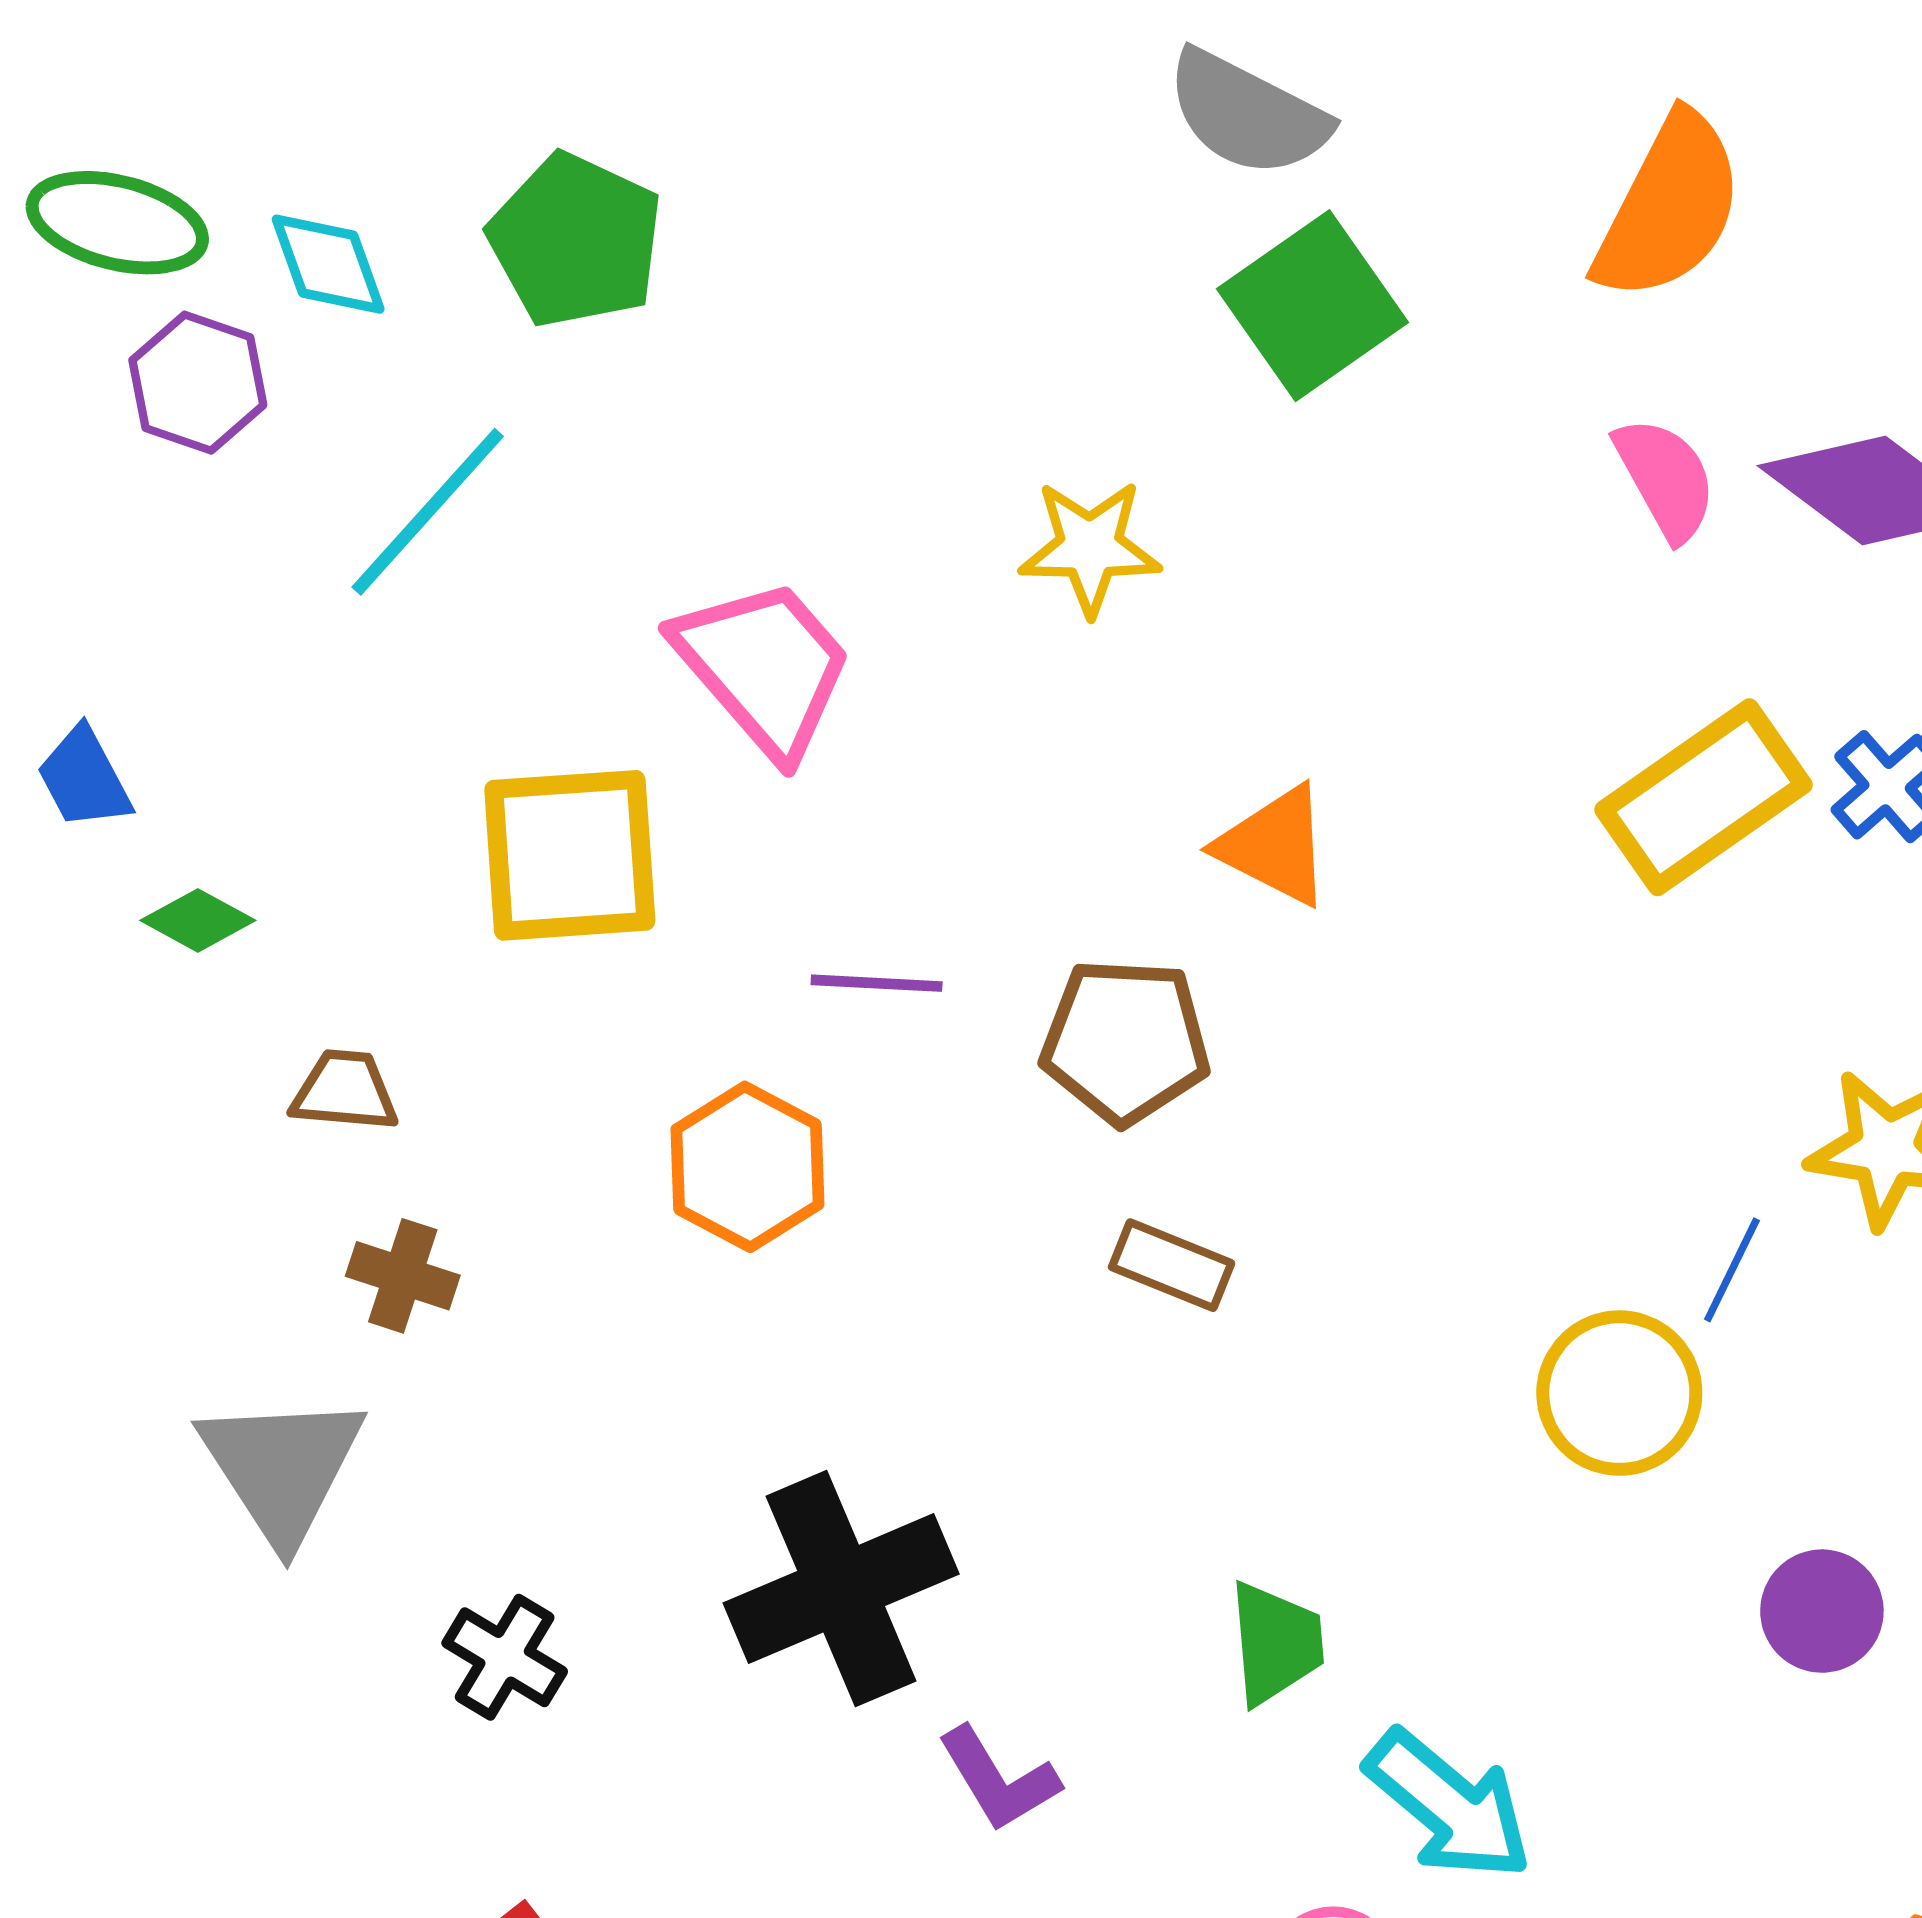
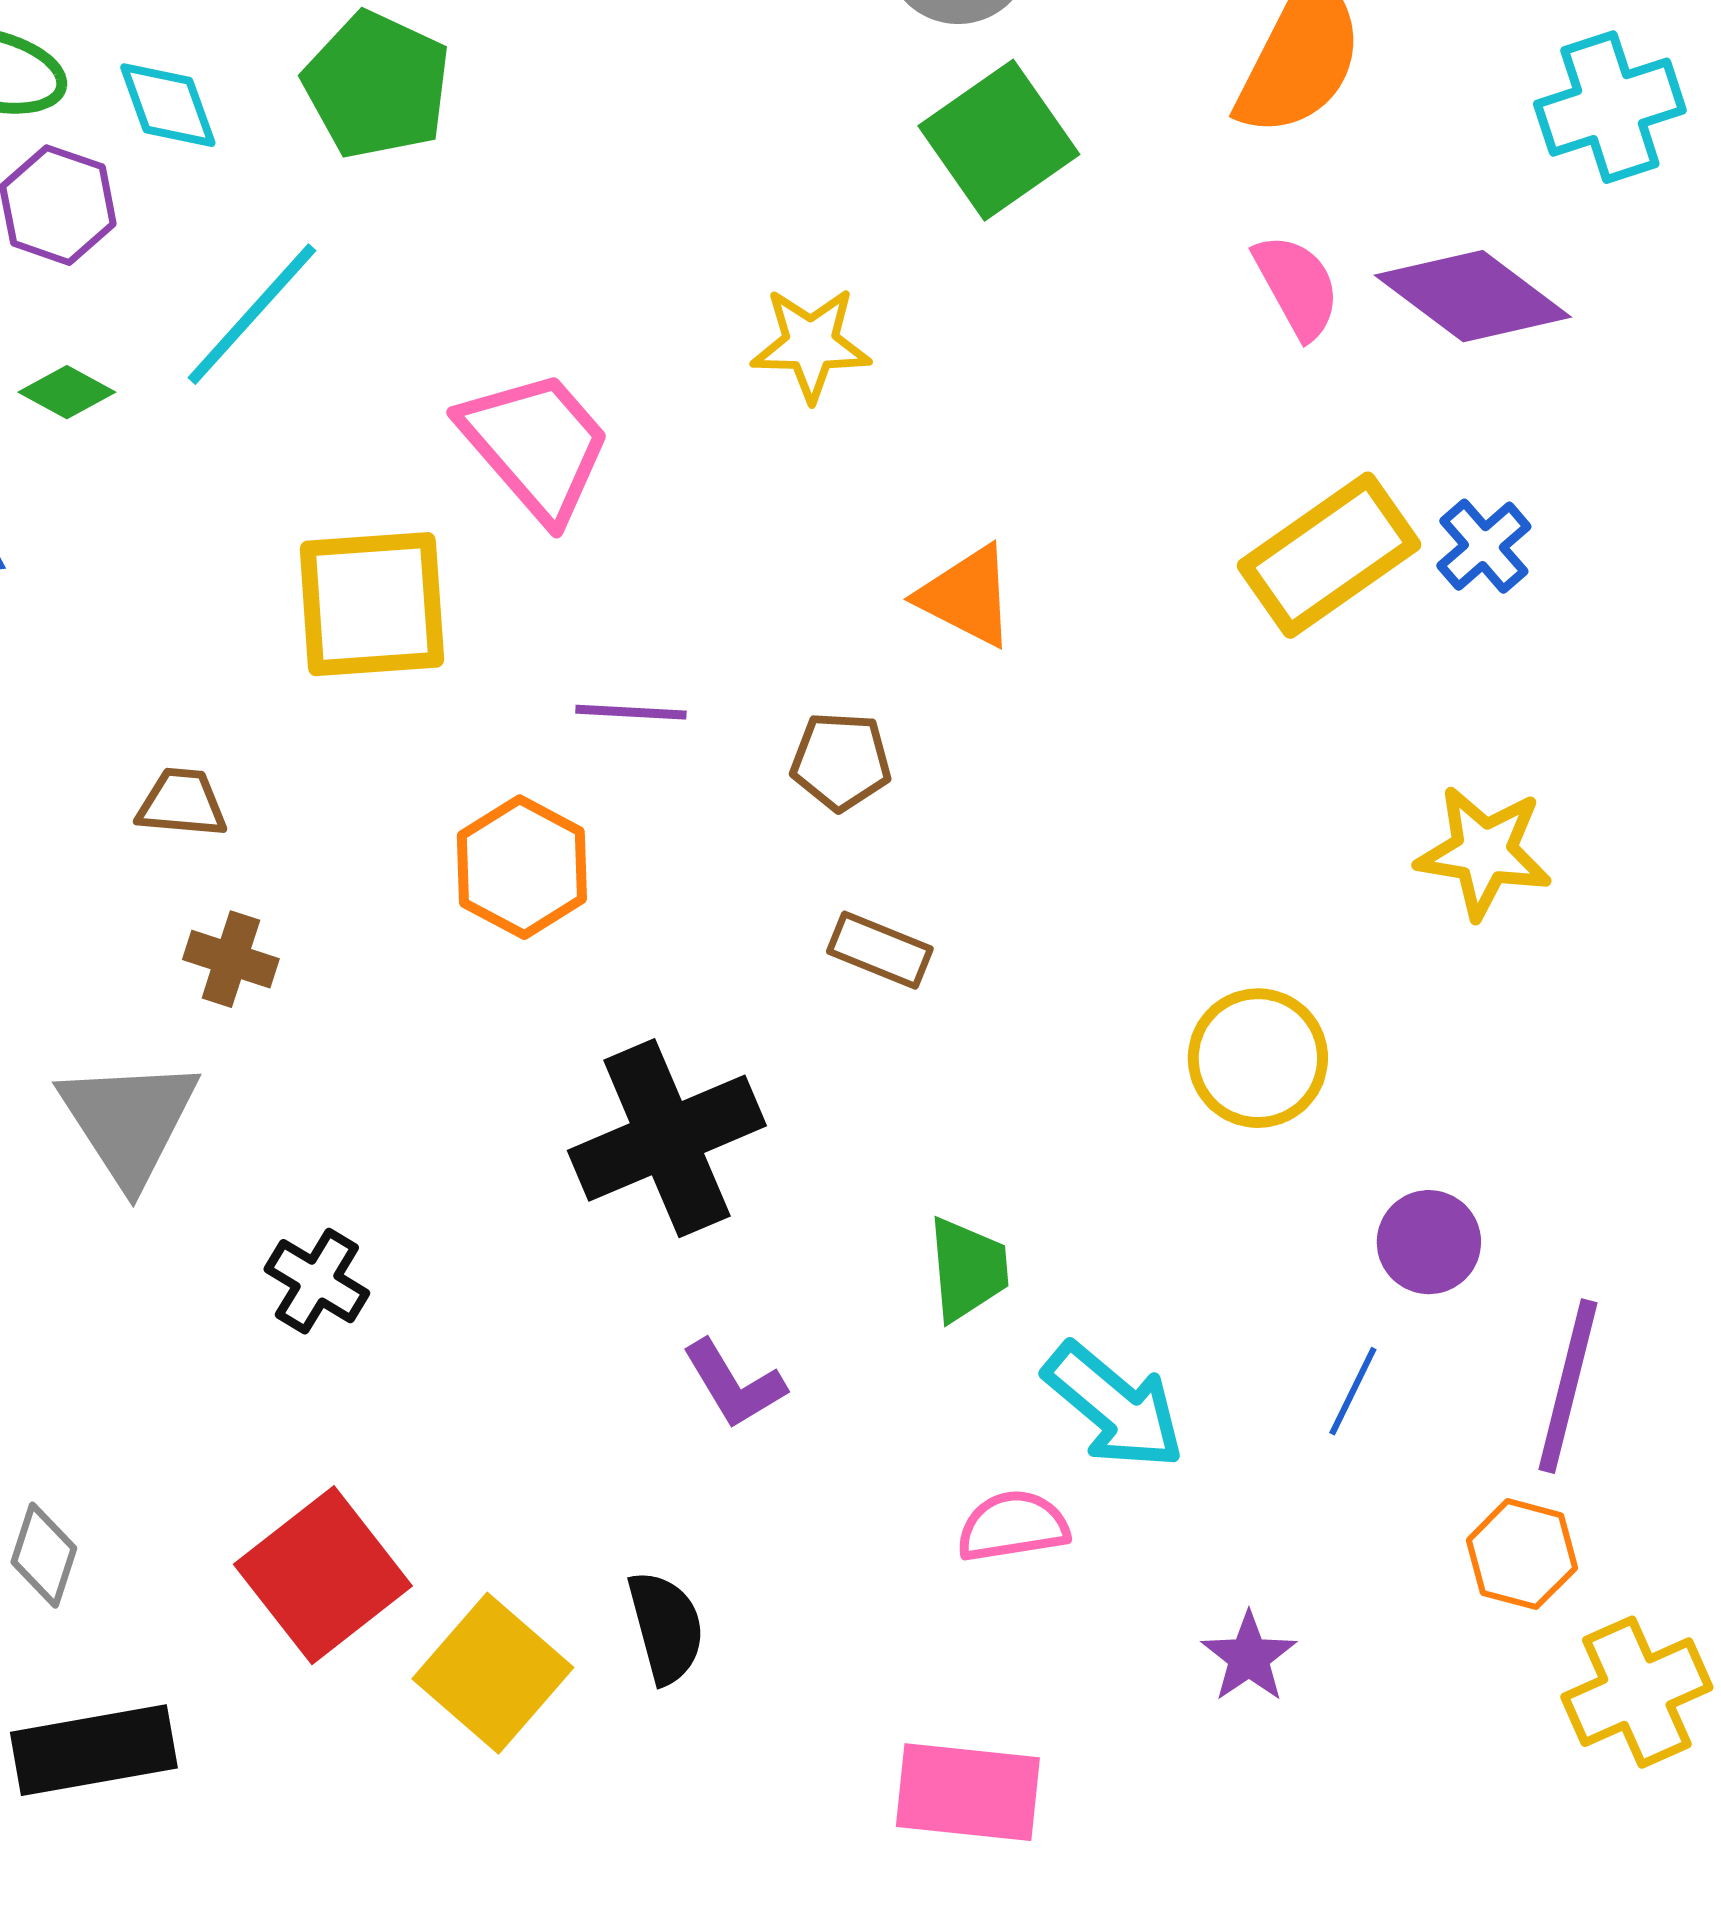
green diamond: (198, 920) -> (67, 392), moved
brown pentagon: (1125, 1041) -> (841, 761), size x0.7
blue line: (1732, 1270) -> (1353, 1391), moved
black cross: (841, 1589) -> (667, 1138), moved

